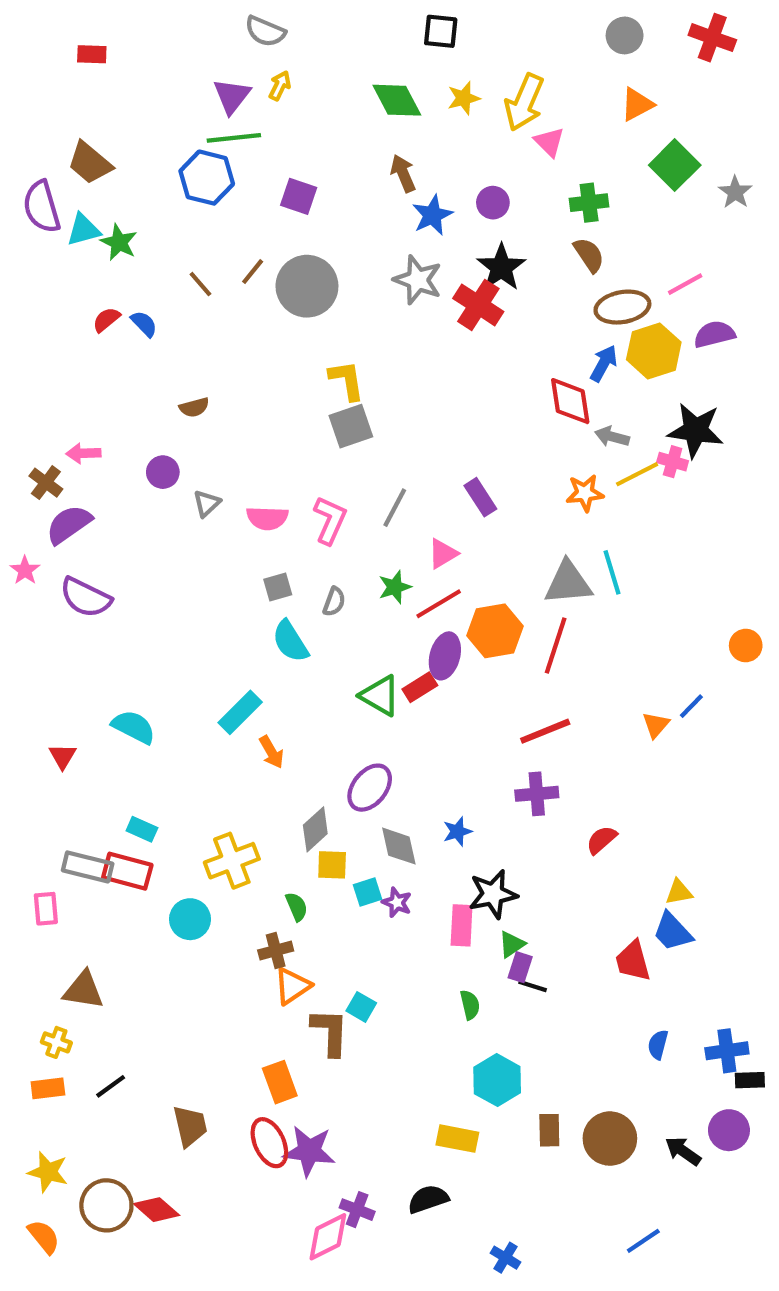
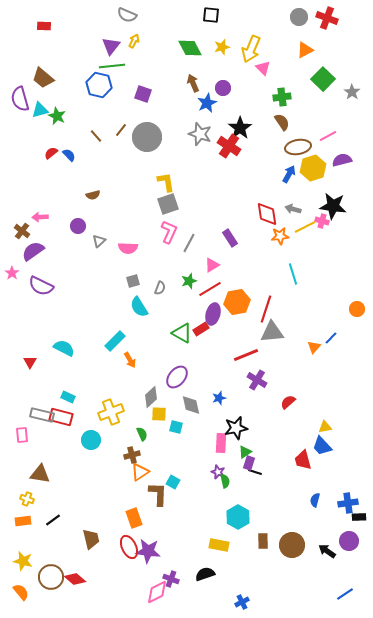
red cross: (712, 38) -> (327, 18), moved
purple circle: (493, 203) -> (223, 88), moved
red diamond: (570, 401) -> (267, 214), moved
pink L-shape: (330, 520) -> (169, 232), moved
gray triangle: (568, 583) -> (272, 332), moved
red line: (545, 731) -> (246, 355), moved
purple cross: (537, 794) -> (257, 380), turned 36
cyan square: (368, 892) -> (176, 427), turned 32
purple star: (397, 902) -> (218, 472), moved
blue line: (643, 1241) -> (345, 594), moved
blue cross: (505, 1258) -> (242, 602), turned 32

